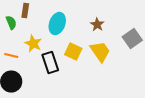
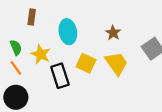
green semicircle: (11, 23) -> (16, 48), moved
cyan ellipse: (57, 24) -> (68, 32), turned -30
orange line: (11, 56) -> (16, 68), turned 40

